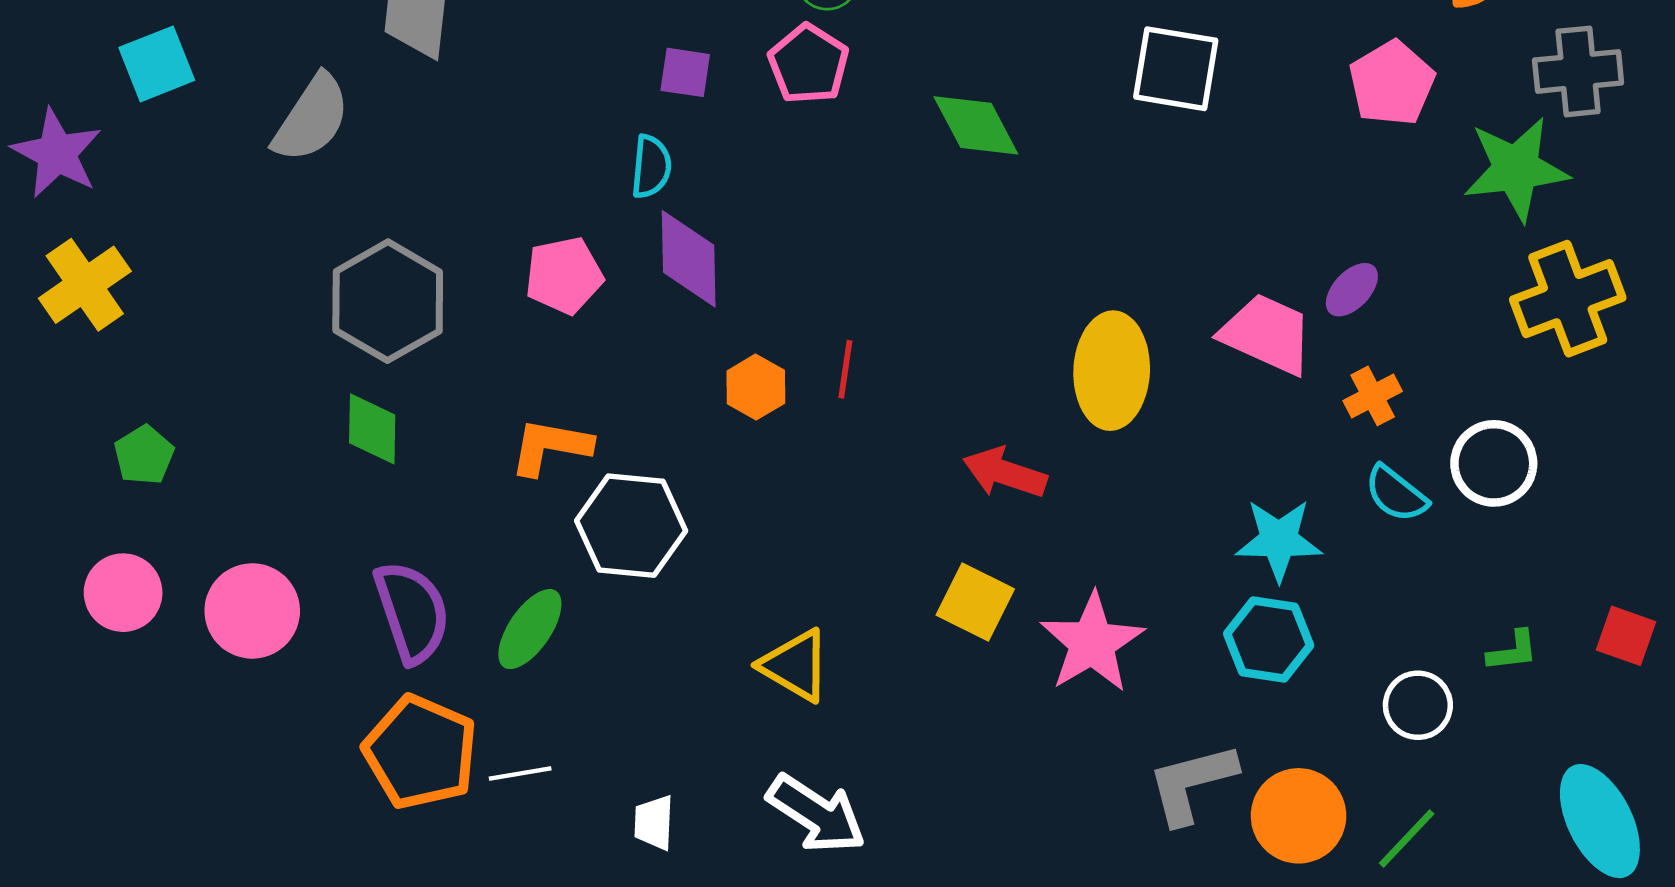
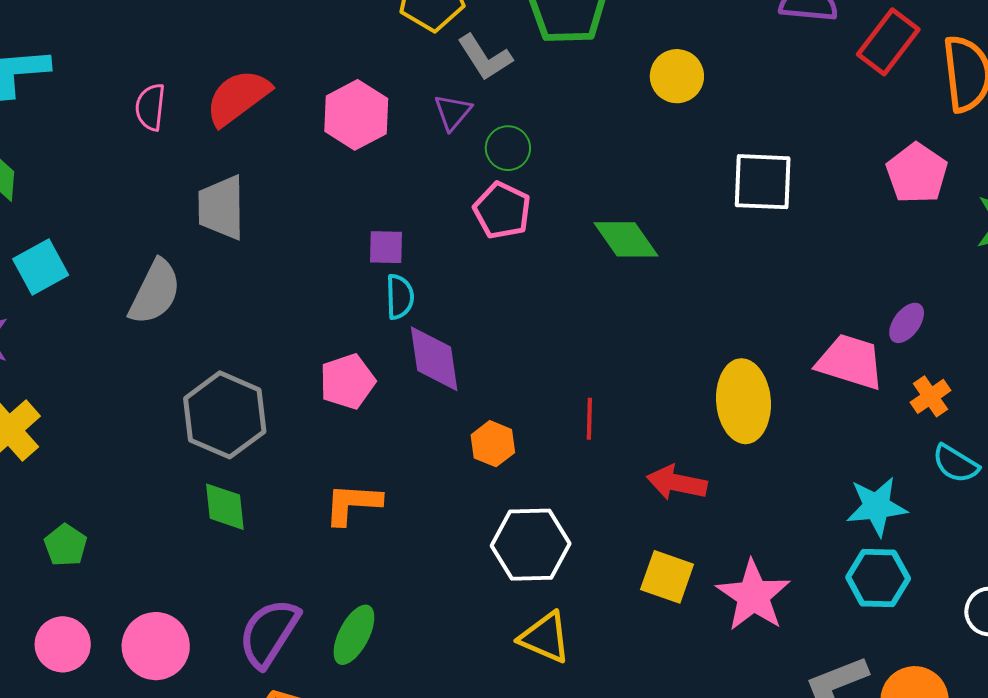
purple square: (685, 72) -> (386, 247), moved
red line: (845, 369) -> (589, 419), moved
white hexagon: (631, 526) -> (531, 545), moved
purple semicircle: (412, 612) -> (269, 633), turned -122

